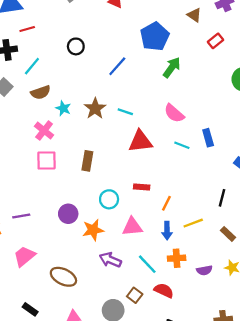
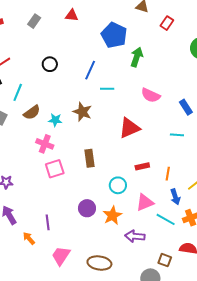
cyan line: (125, 112) -> (107, 89), moved
cyan line: (182, 145) -> (177, 135), moved
purple line: (21, 216) -> (48, 222), turned -70
cyan line: (147, 264) -> (166, 219), moved

